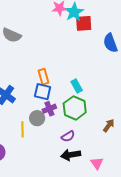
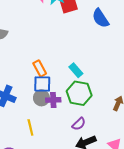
purple cross: (49, 109) -> (53, 100), turned 32
gray circle: (37, 118) -> (41, 98), moved

